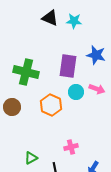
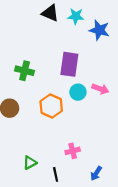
blue star: (96, 55) -> (99, 30), moved
green cross: (26, 72) -> (25, 71), size x0.7

